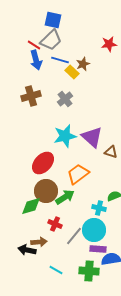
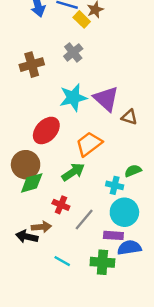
brown cross: (31, 96) -> (32, 65), moved
brown circle: (46, 191) -> (26, 165), moved
cyan circle: (94, 230) -> (124, 212), moved

